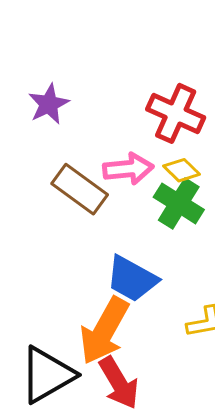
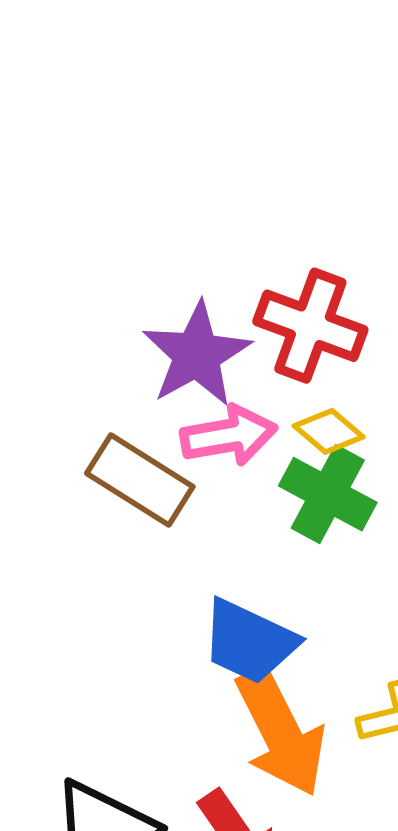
purple star: (49, 104) -> (197, 355), moved, size x1.4
orange arrow: (104, 331) -> (281, 732), moved, turned -52

